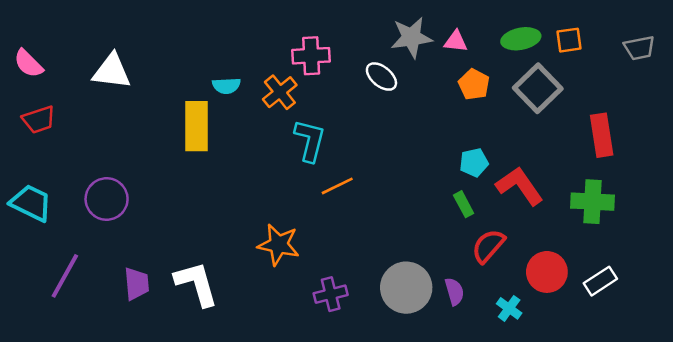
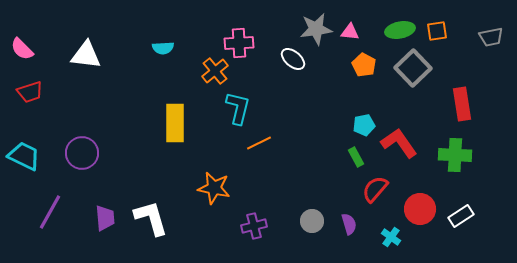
cyan semicircle: (226, 86) -> (163, 48), moved
yellow rectangle: (196, 126) -> (175, 123), moved
gray circle: (406, 288) -> (312, 221), size x0.6

